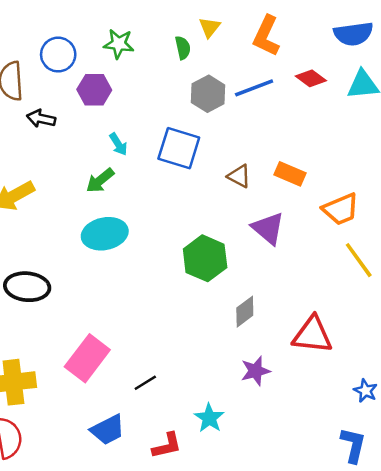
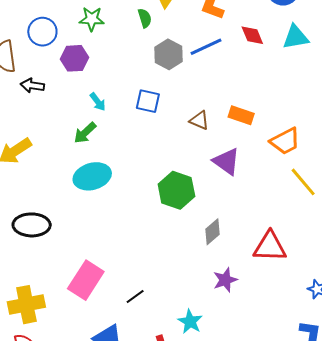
red diamond: (311, 78) -> (252, 35), turned 35
blue square: (179, 148) -> (148, 101), size x0.7

